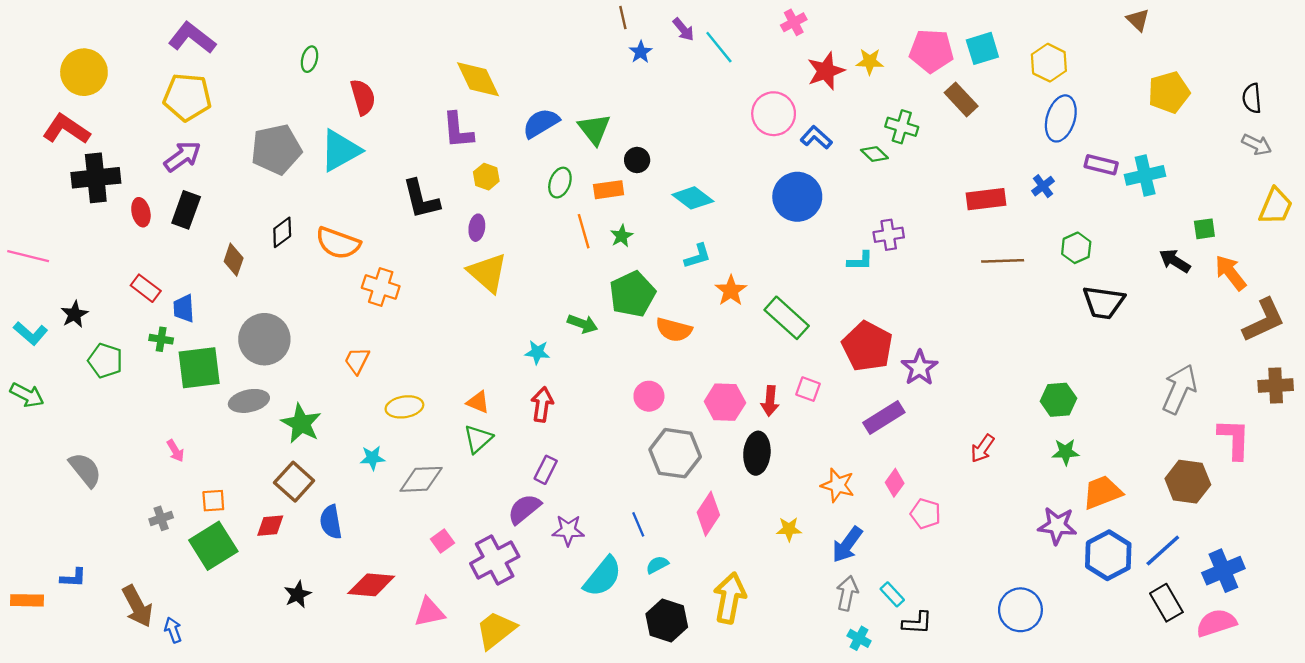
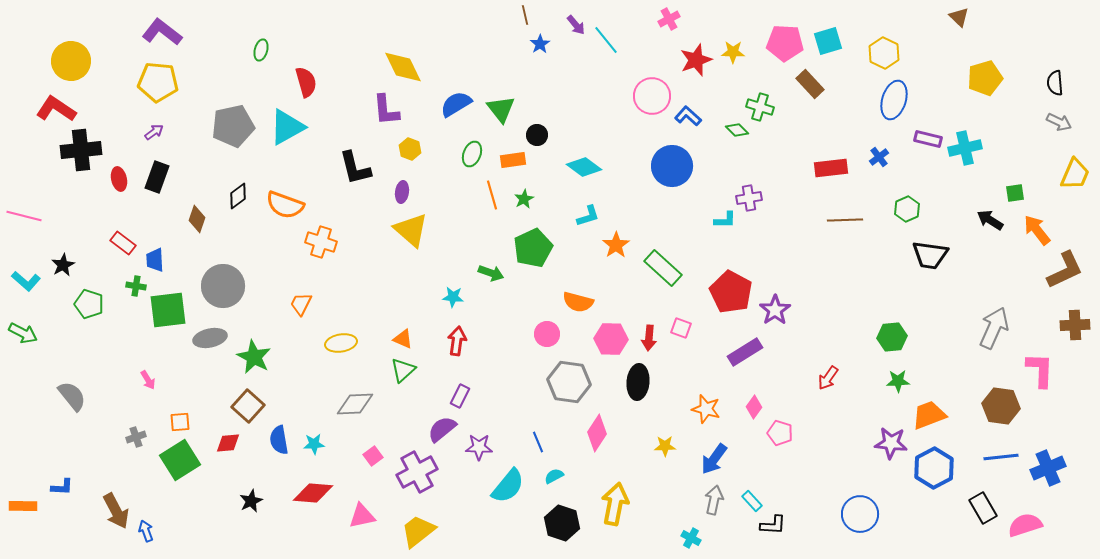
purple arrow: (182, 156) -> (154, 132), size x0.6
orange semicircle: (674, 330) -> (578, 302), moved
cyan star: (372, 458) -> (314, 444), moved
blue line: (1163, 550) -> (1001, 457), moved, turned 36
blue cross: (1223, 571) -> (1048, 468), moved
cyan cross: (859, 638) -> (691, 538), moved

